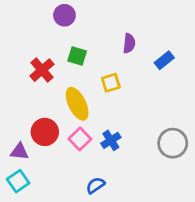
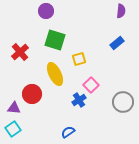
purple semicircle: (129, 43) -> (121, 11), moved
green square: (77, 56) -> (55, 40), size x1.5
red cross: (42, 70) -> (20, 52), moved
pink square: (80, 139) -> (91, 85), moved

